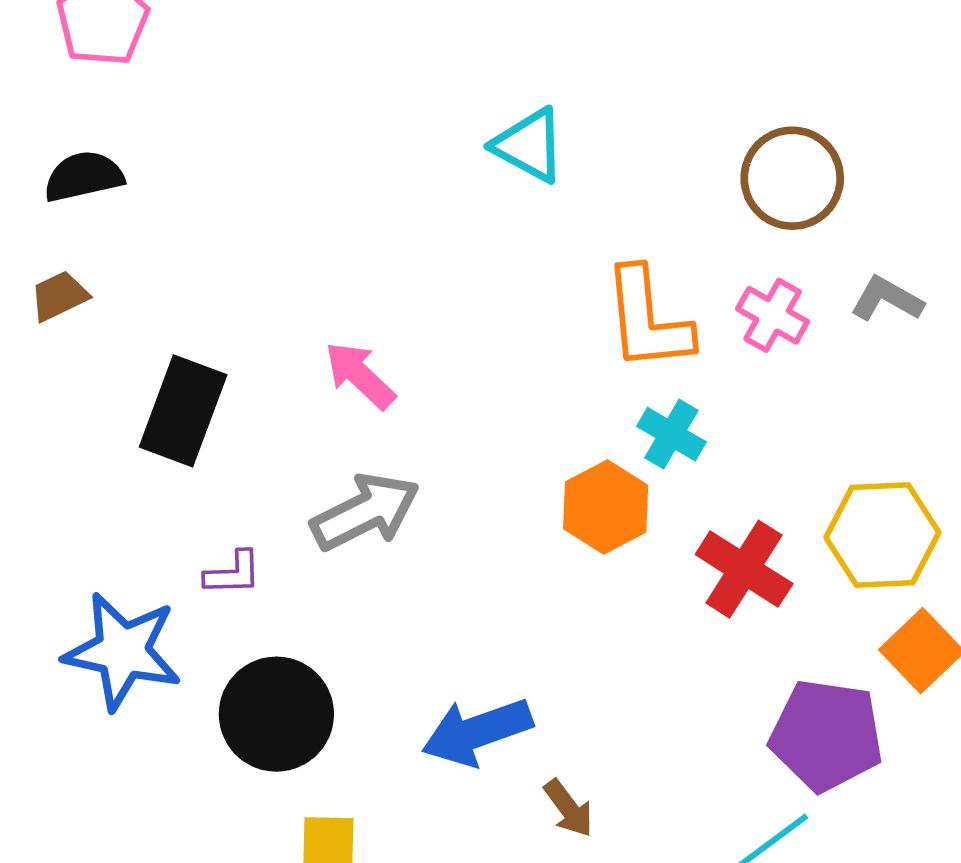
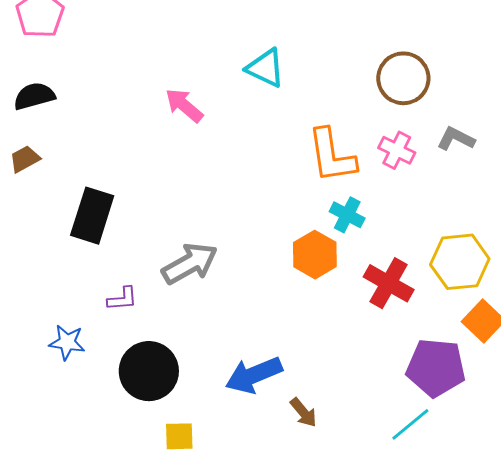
pink arrow: (360, 375) -> (184, 105), moved
blue star: (123, 651) -> (67, 342), size x0.6

